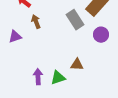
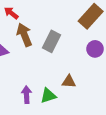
gray rectangle: (75, 20) -> (52, 41), moved, turned 60
brown arrow: (36, 22) -> (24, 35), size x1.5

